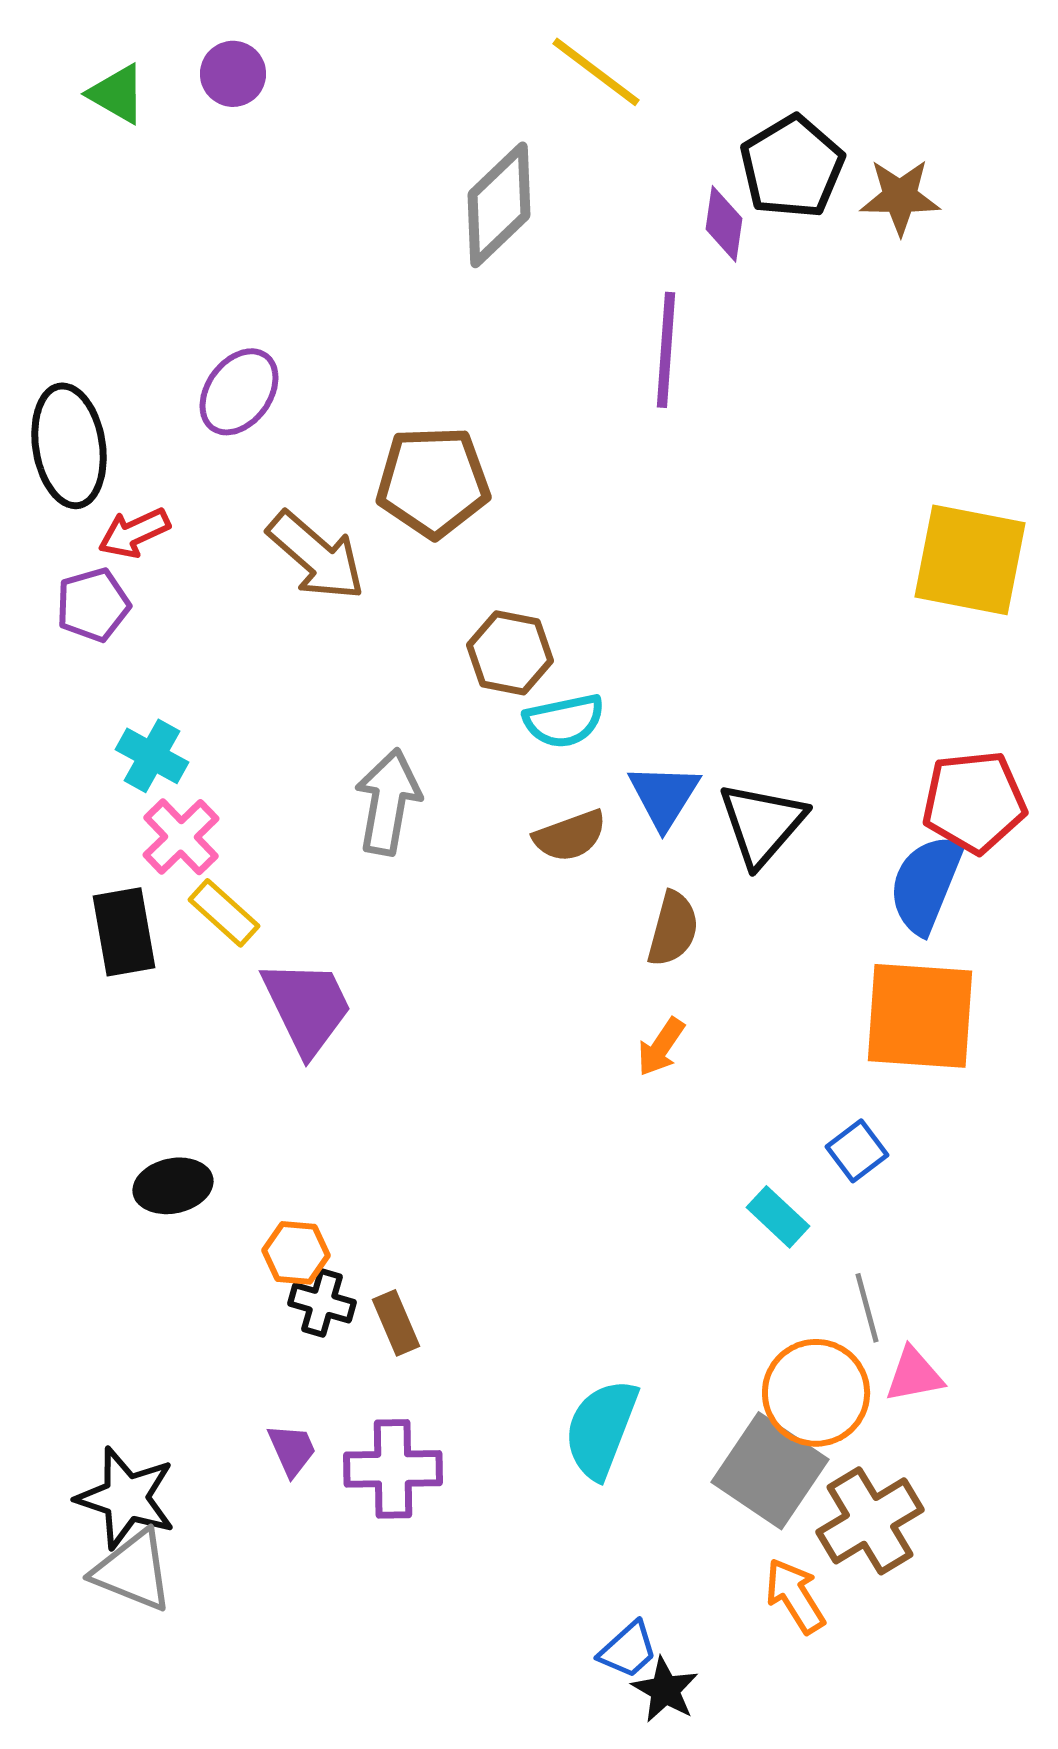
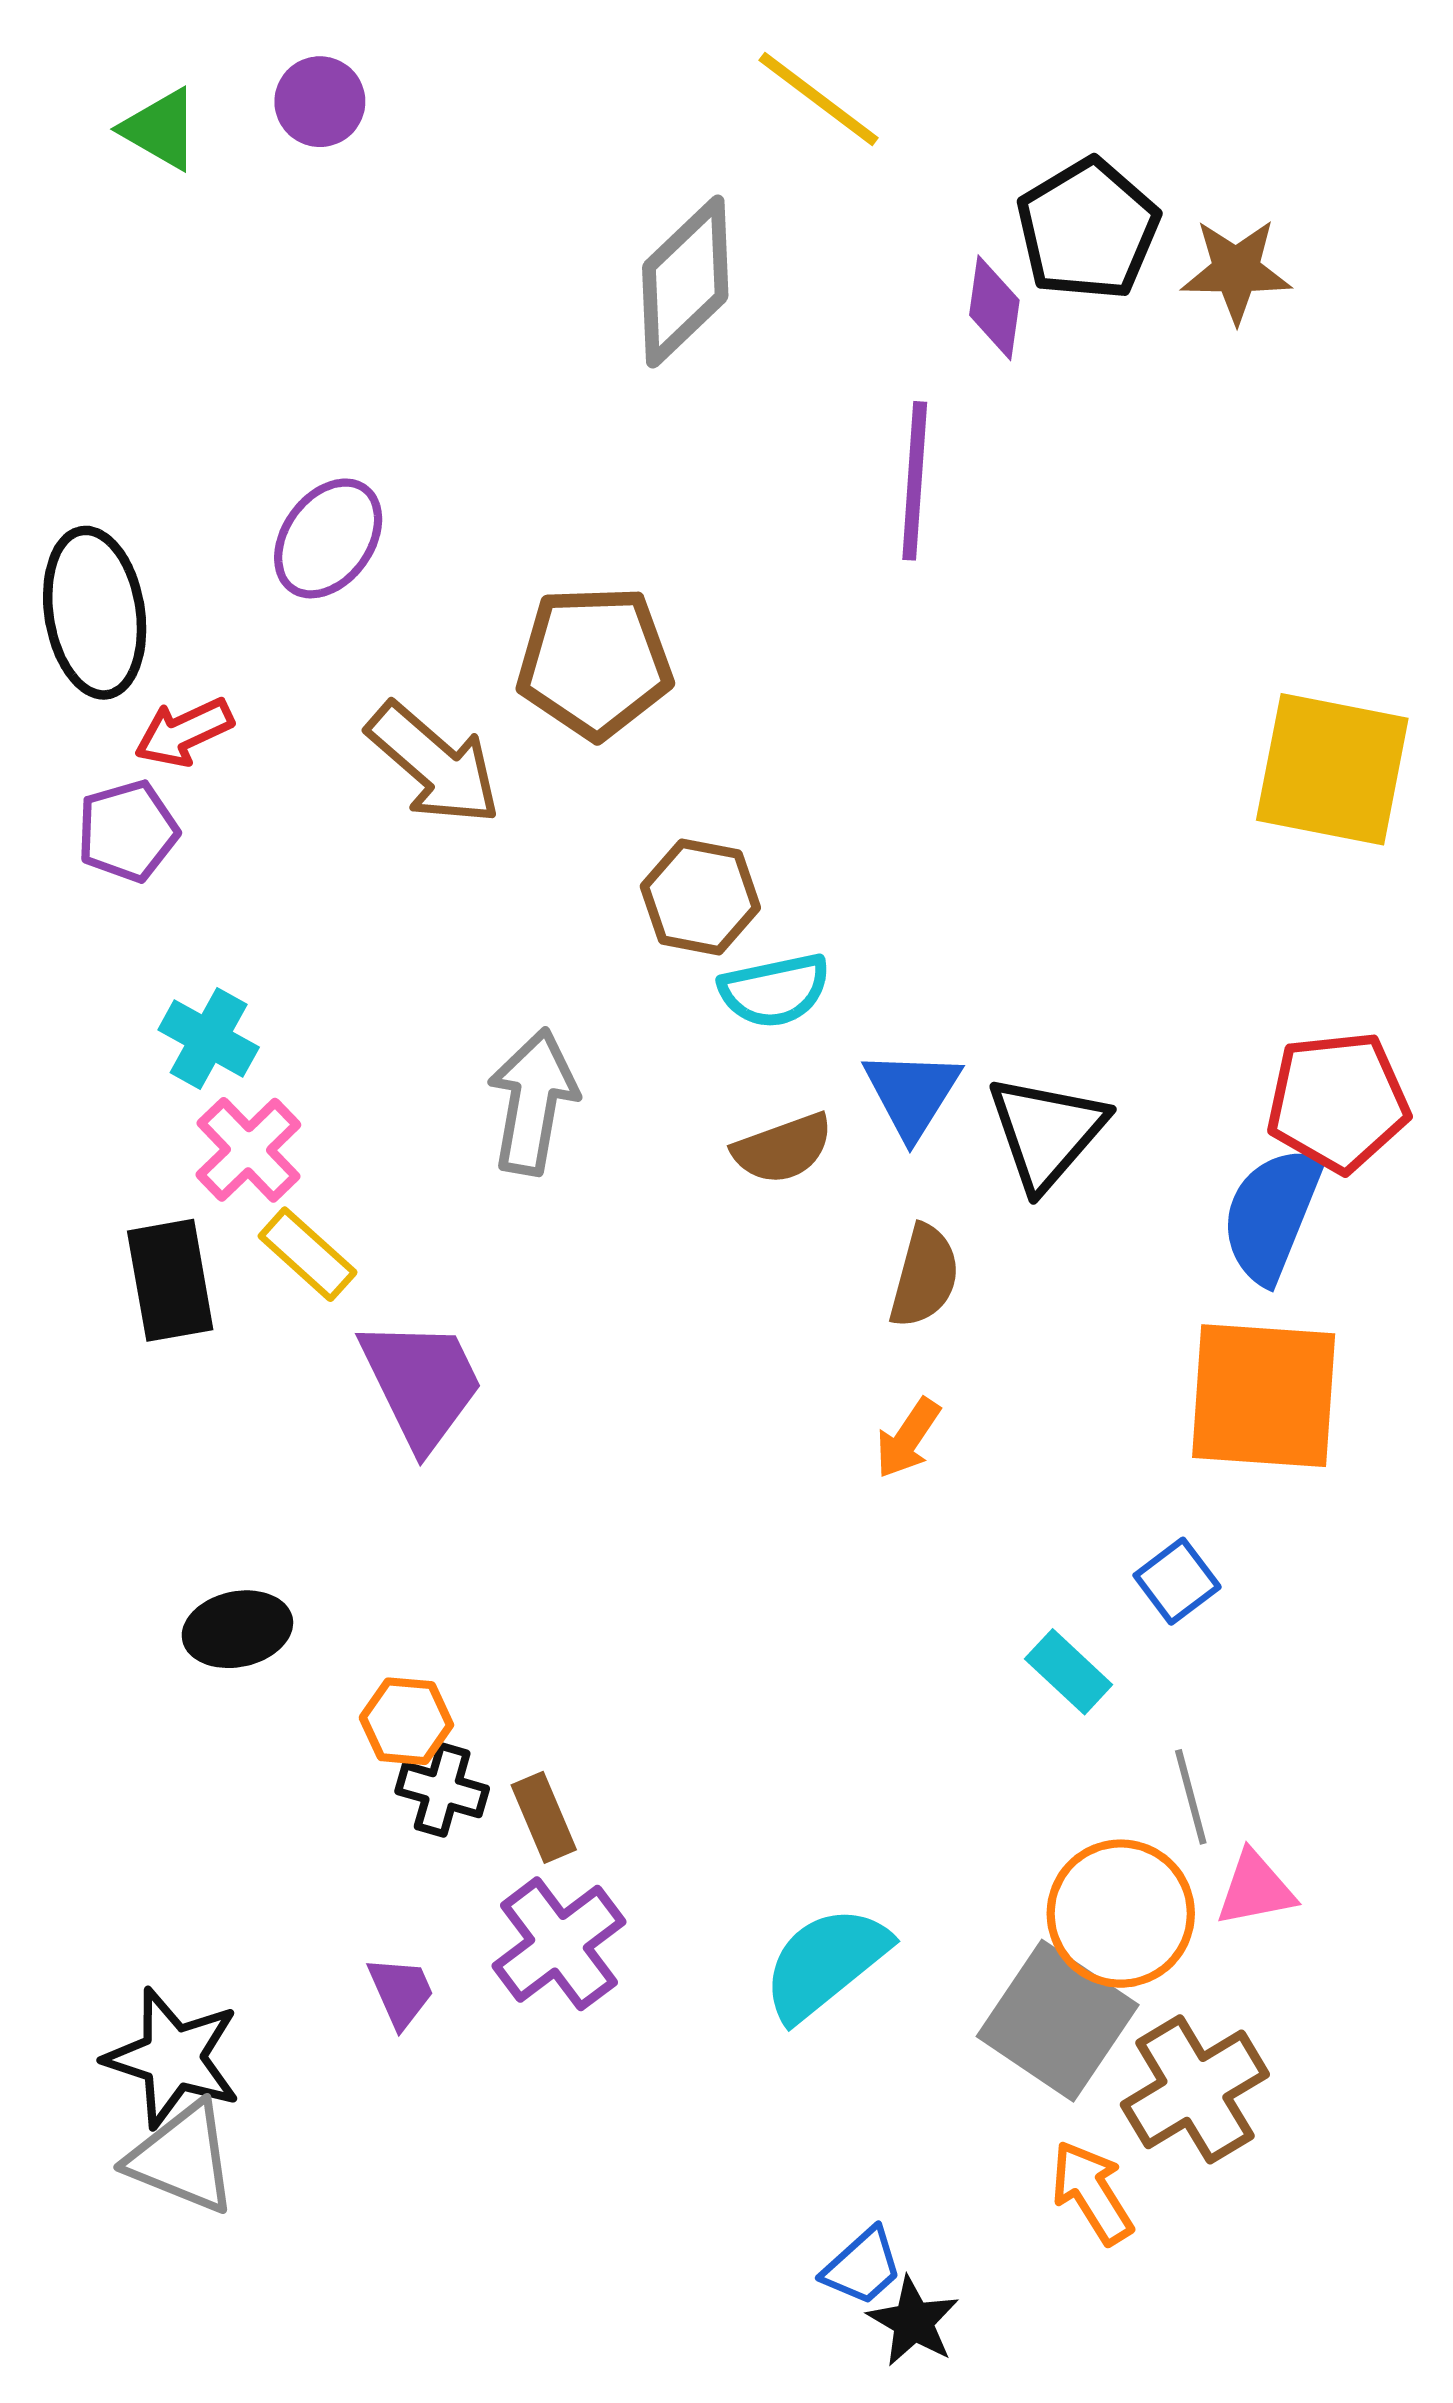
cyan semicircle: (601, 1429) -> (825, 1963), turned 30
purple cross: (393, 1469) -> (559, 1944), moved, turned -36

